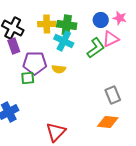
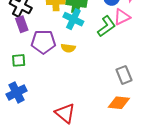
green square: (28, 78) -> (19, 60), moved
red triangle: (56, 132) -> (65, 113), turned -35

